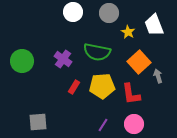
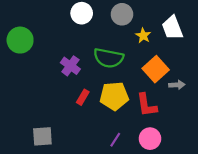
green circle: (22, 61) -> (20, 40), moved
gray arrow: (158, 76) -> (177, 85), turned 104

